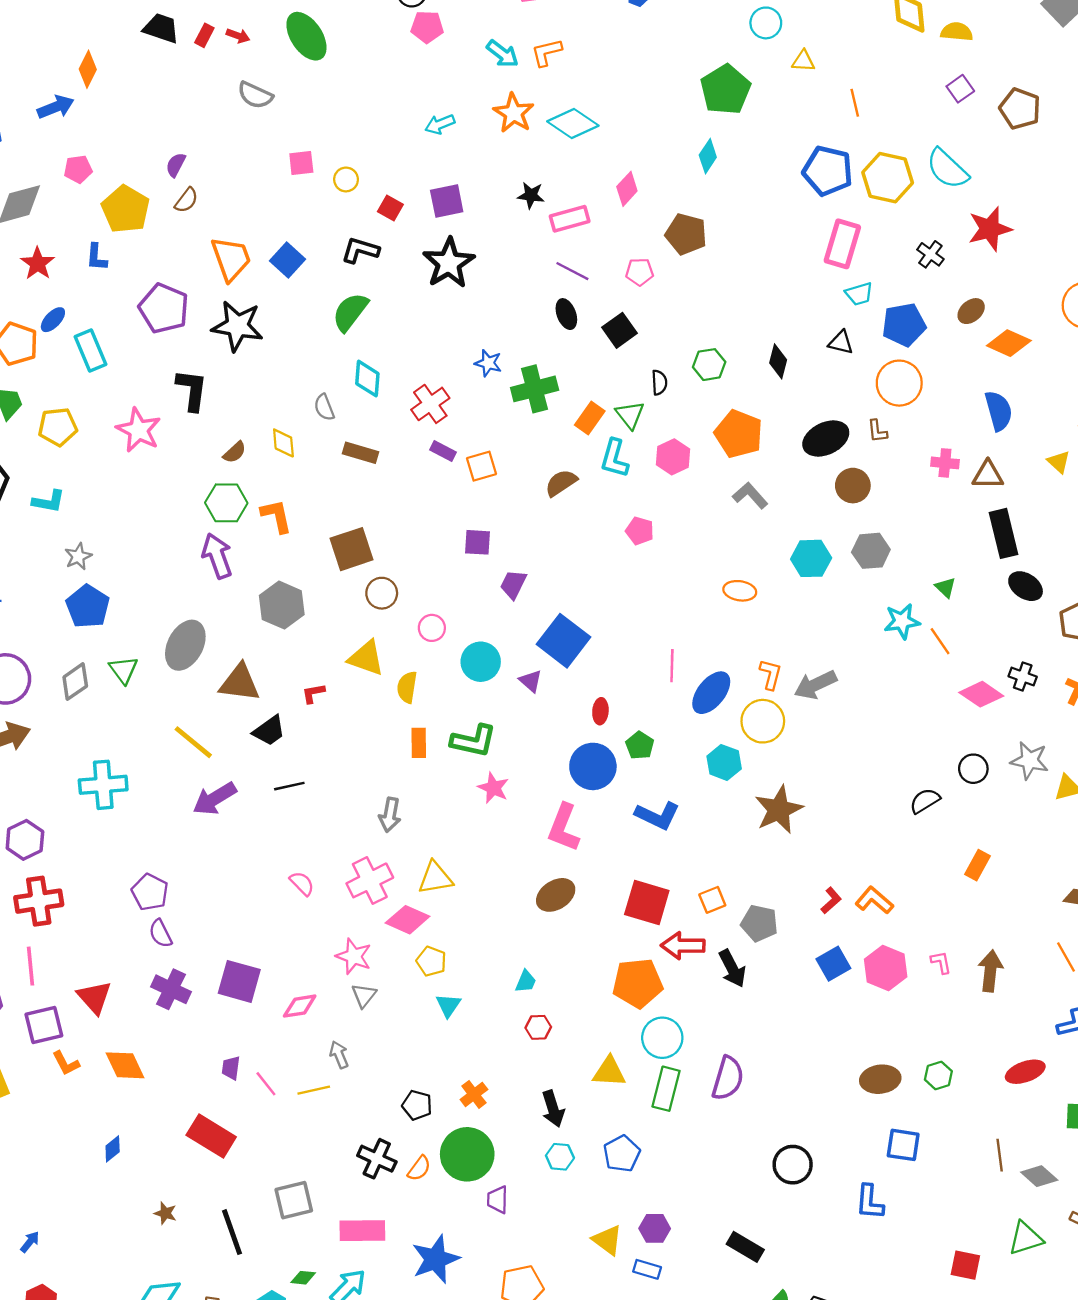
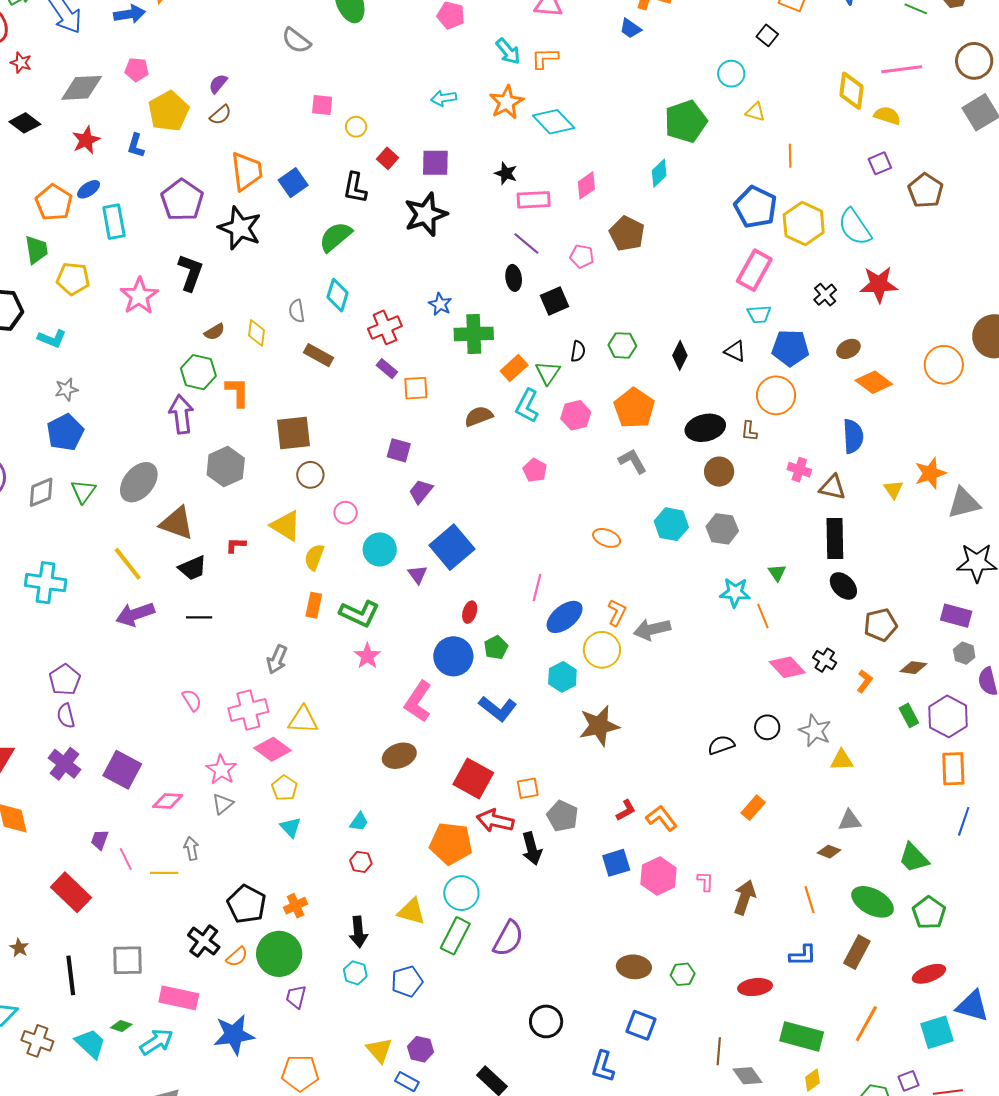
black L-shape: (360, 250) -> (355, 188), turned -108
cyan triangle: (448, 1005) -> (291, 827), turned -30
black pentagon: (417, 1105) -> (247, 904), size x1.5

